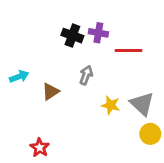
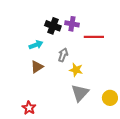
cyan arrow: (19, 77) -> (36, 45), moved
gray triangle: (142, 104) -> (80, 93), moved, turned 30
yellow star: (111, 105) -> (76, 70), moved

